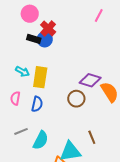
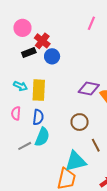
black rectangle: (34, 39) -> (29, 53), turned -32
blue circle: (45, 39) -> (52, 56), moved
brown circle: (76, 99) -> (80, 122), moved
cyan semicircle: (41, 140) -> (42, 137), moved

